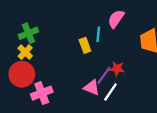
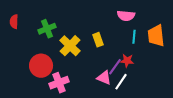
pink semicircle: (116, 19) -> (126, 16), turned -120
cyan line: (98, 34) -> (134, 37), moved
yellow cross: (25, 52) -> (70, 46), moved, size x1.5

